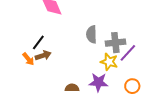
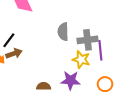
purple line: (128, 53) -> (100, 50), turned -48

